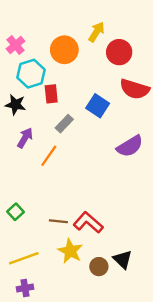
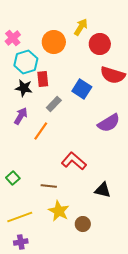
black star: (15, 105) -> (24, 88), moved
red L-shape: (88, 222) -> (74, 161), moved
black triangle: (123, 259) -> (103, 190), moved, turned -30

